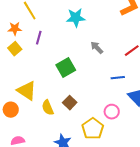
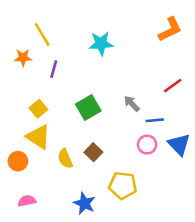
gray arrow: (97, 48) -> (132, 104), moved
yellow square: (15, 49) -> (38, 109), moved
pink circle: (112, 112) -> (147, 145), moved
yellow pentagon: (93, 129) -> (123, 185), turned -30

